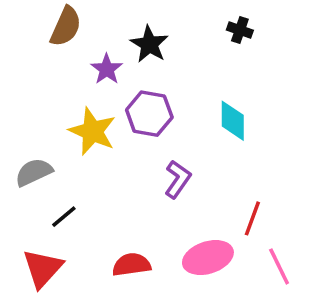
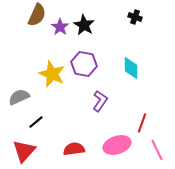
purple star: (107, 69) -> (60, 27), moved

